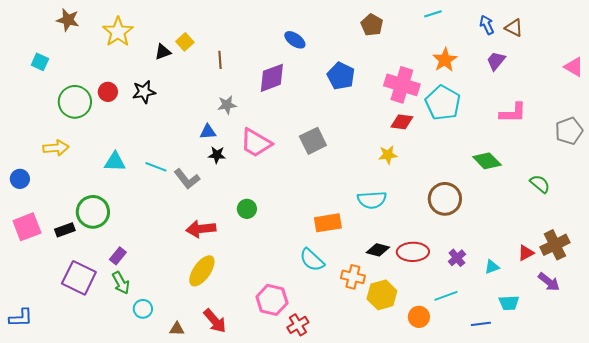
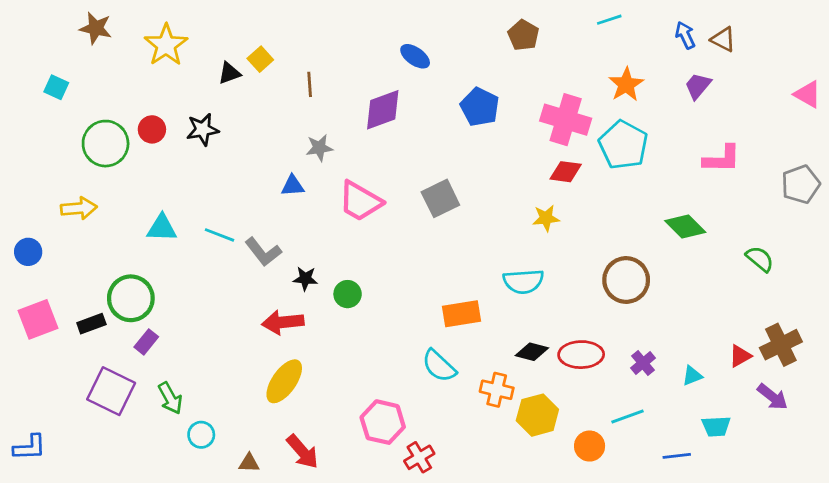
black star: (217, 155) -> (305, 279), moved
purple rectangle: (118, 256) -> (146, 342), moved

